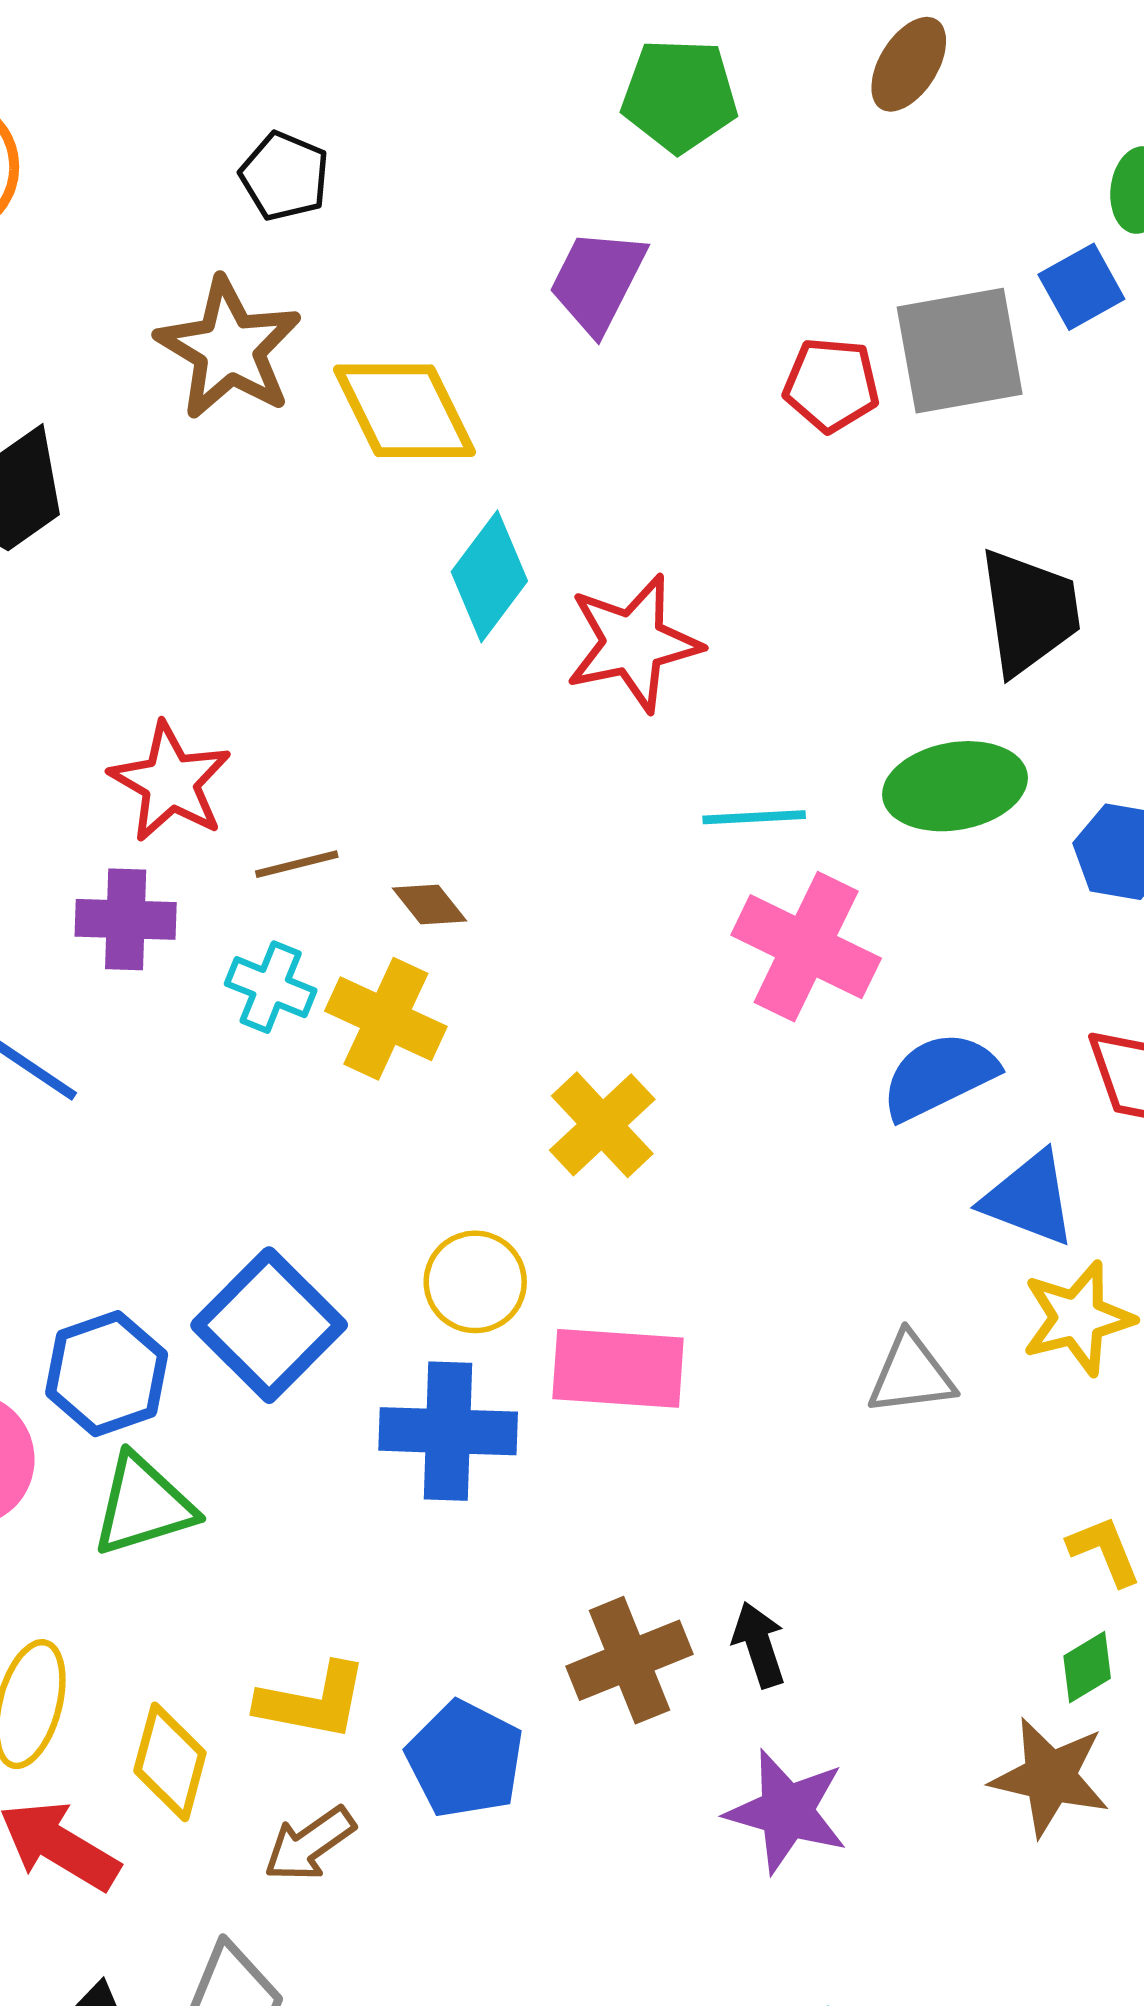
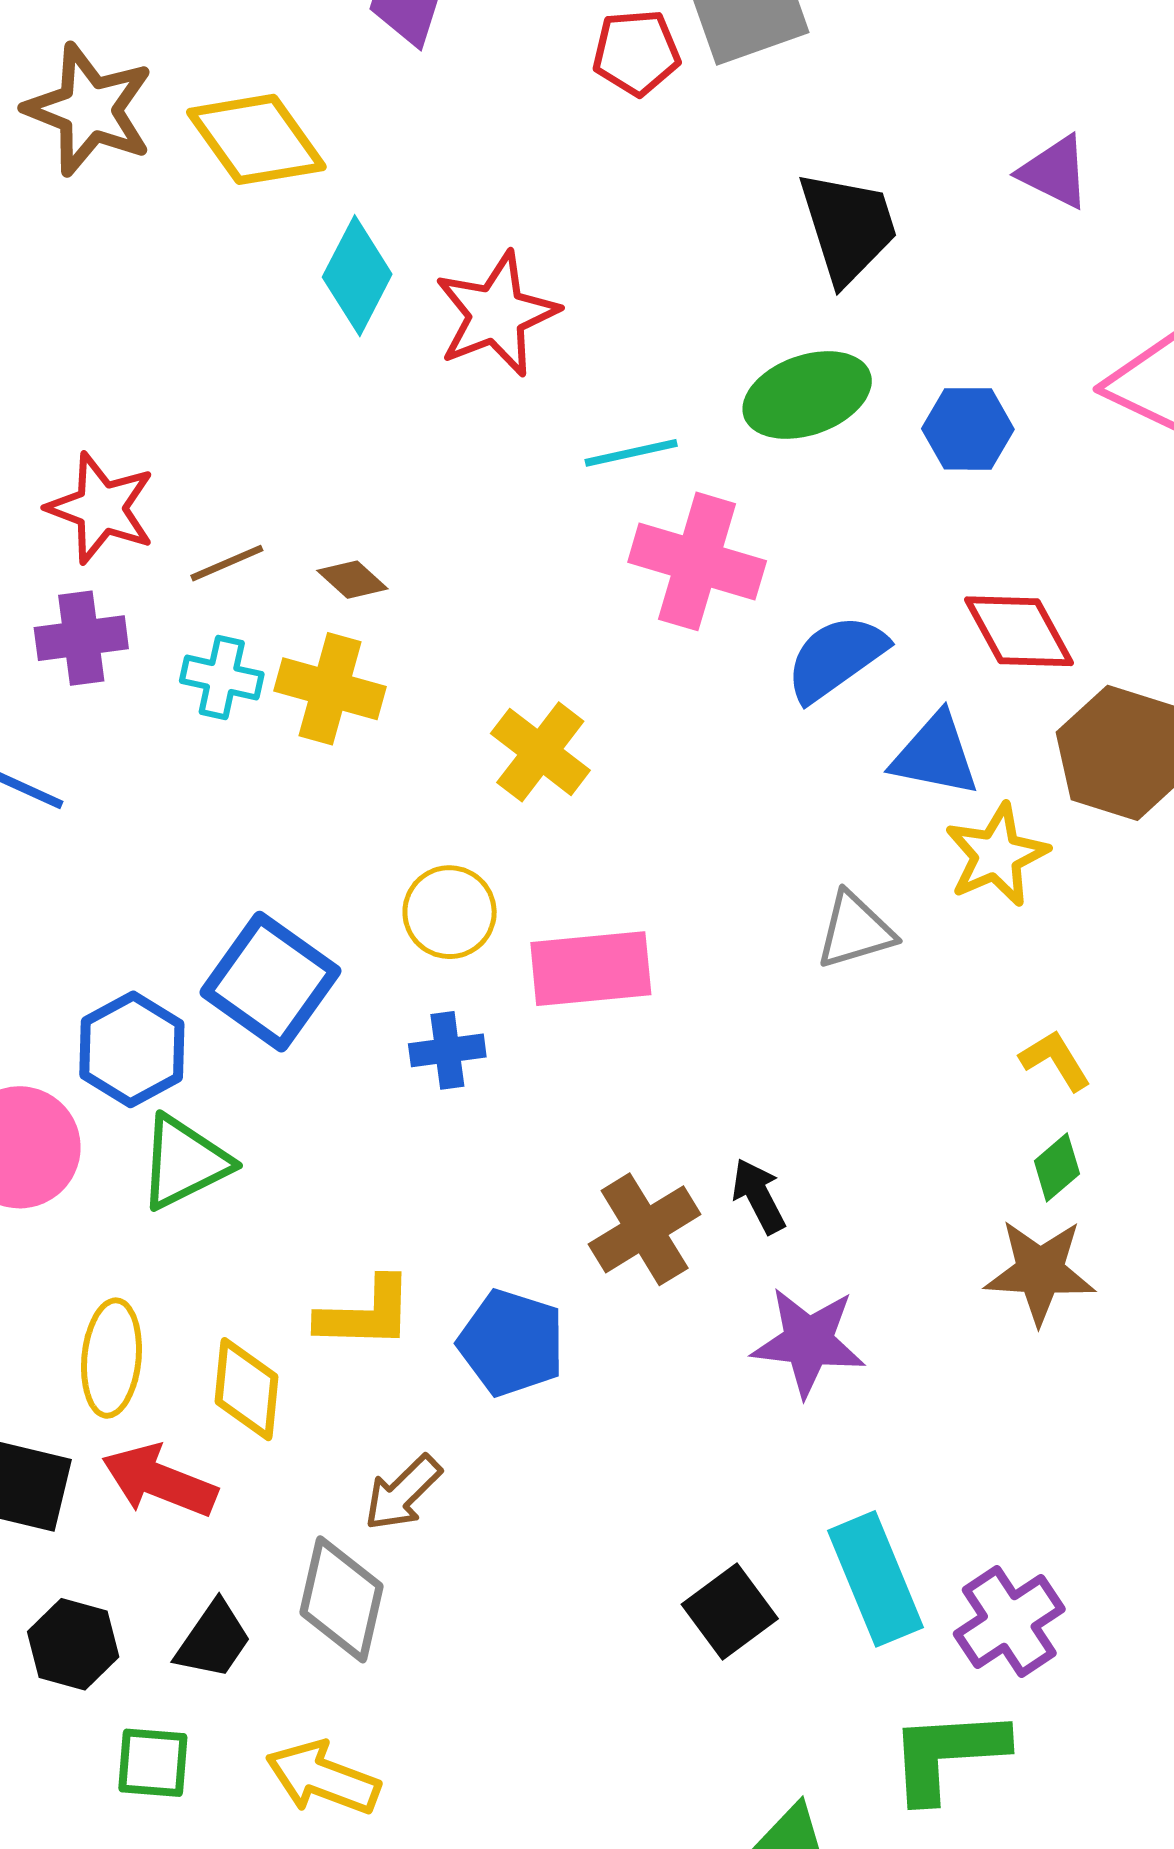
blue cross: (448, 1431) -> (447, 1050), size x0.6
brown arrow: (309, 1844) -> (403, 1493), moved

